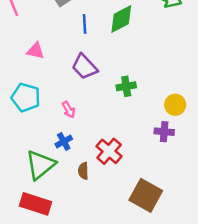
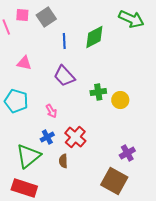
yellow circle: (175, 105) -> (120, 100), moved
purple cross: (164, 132) -> (127, 153), moved, turned -35
red cross: (109, 151) -> (75, 137), moved

